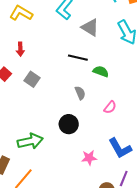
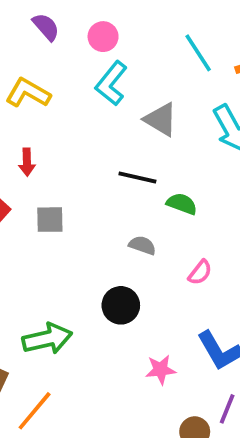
gray square: (32, 79) -> (50, 220), turned -35
gray semicircle: (80, 93) -> (142, 245), turned -48

